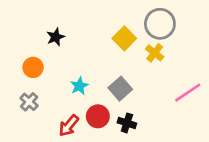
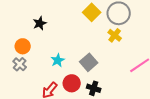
yellow square: (124, 38) -> (92, 12), moved
gray cross: (29, 102) -> (20, 64), moved

